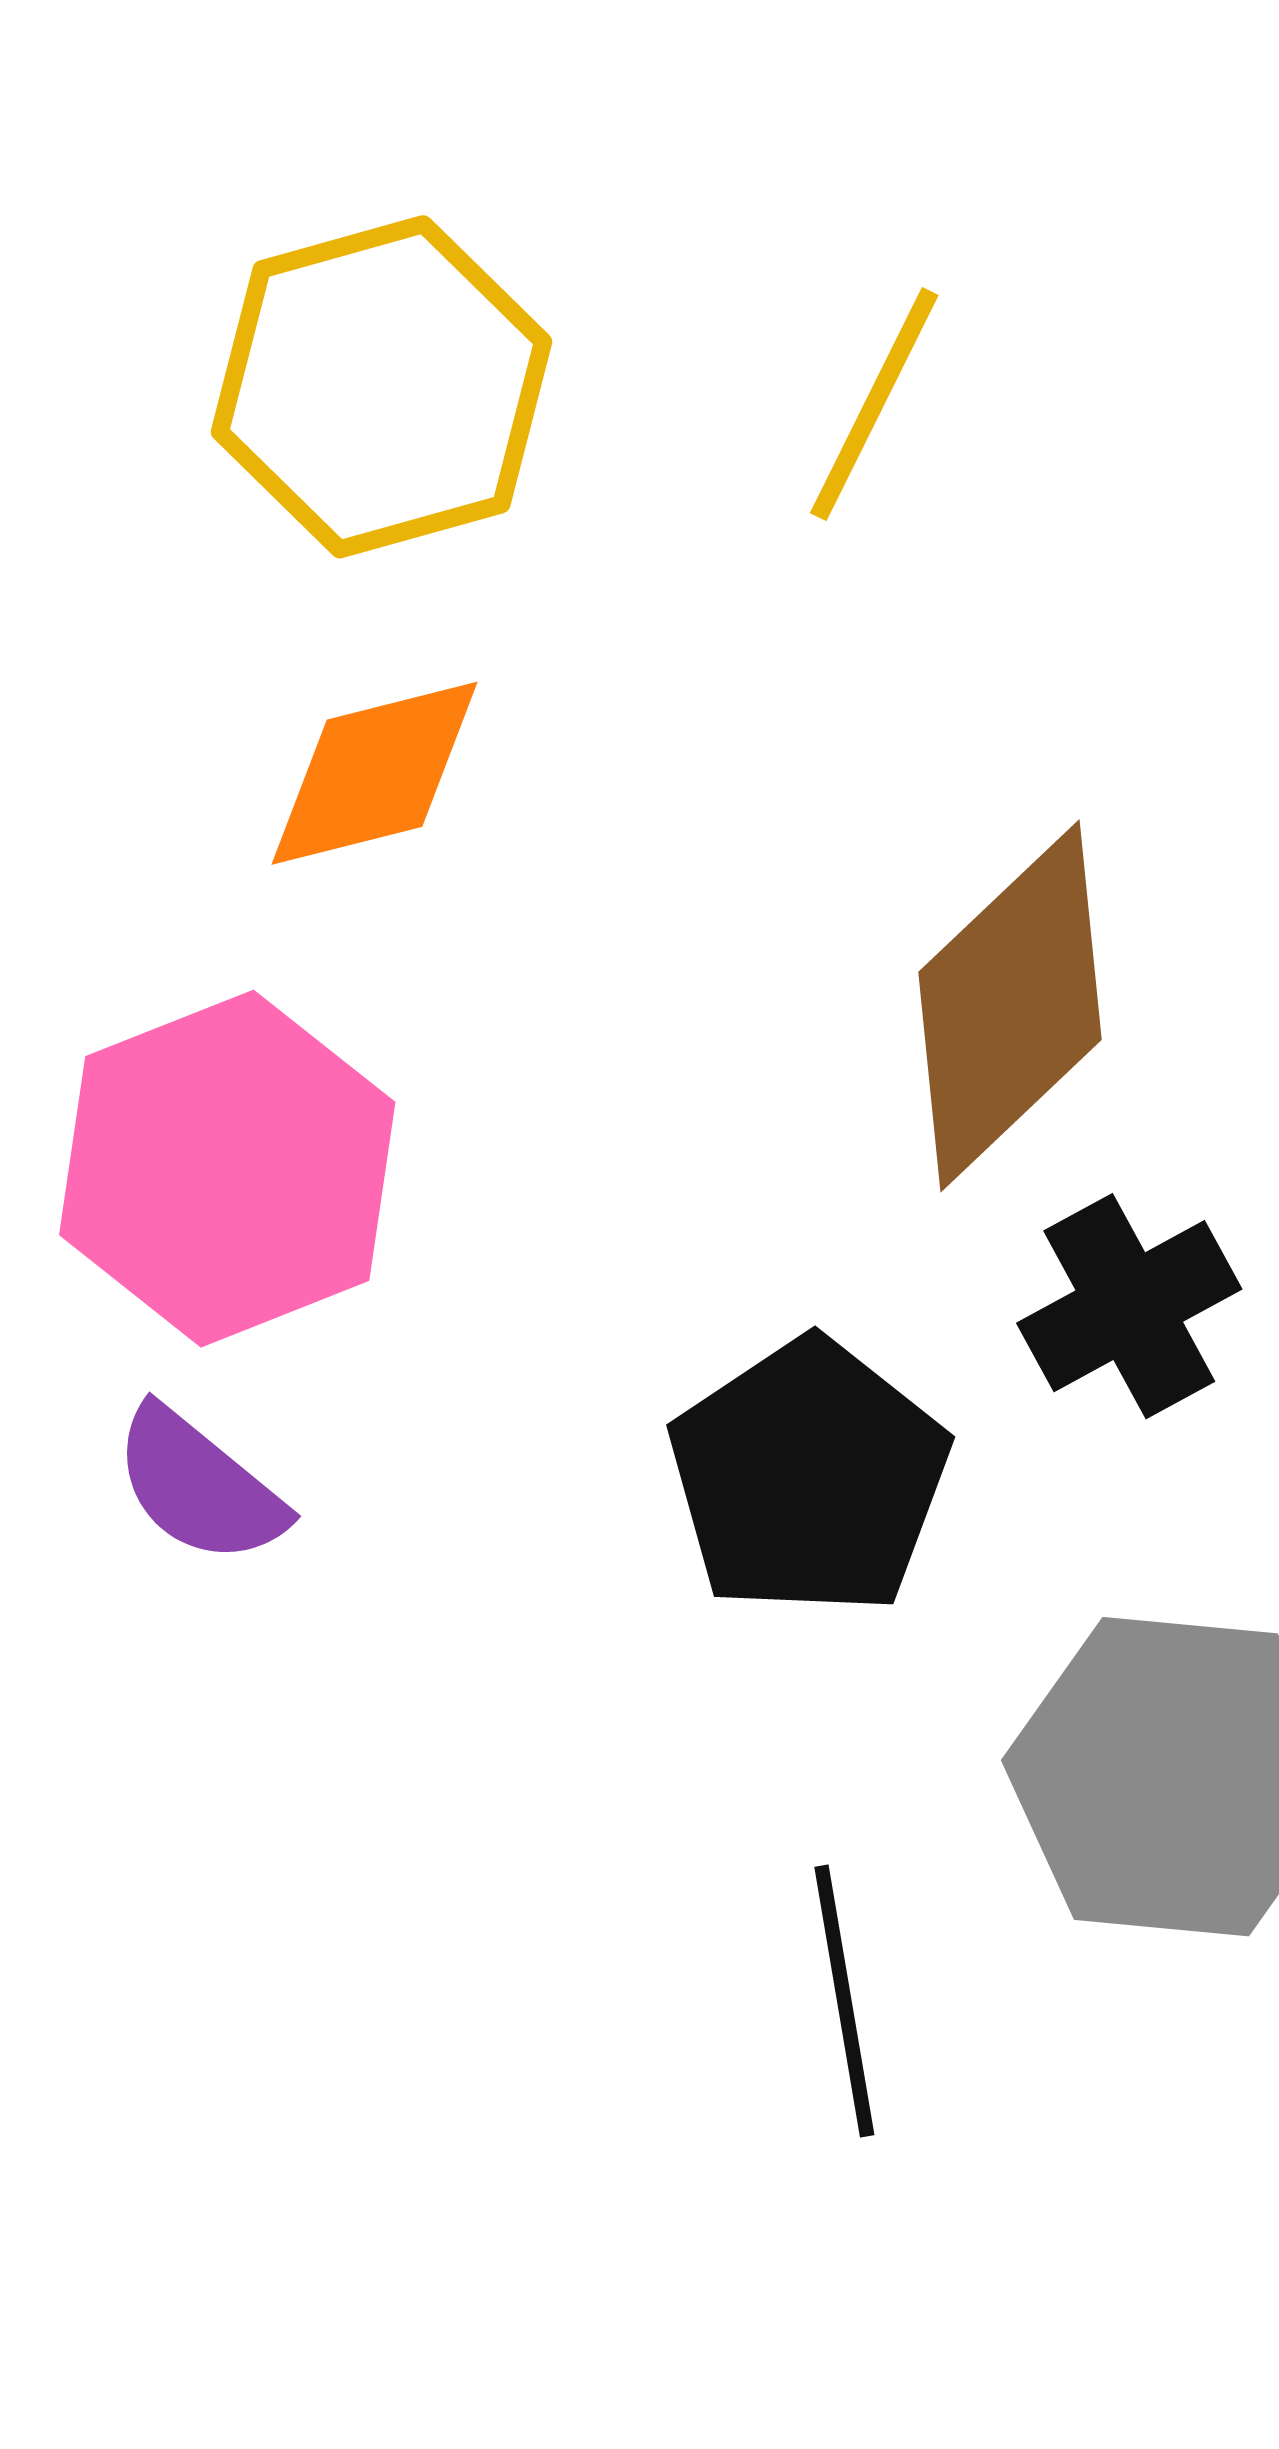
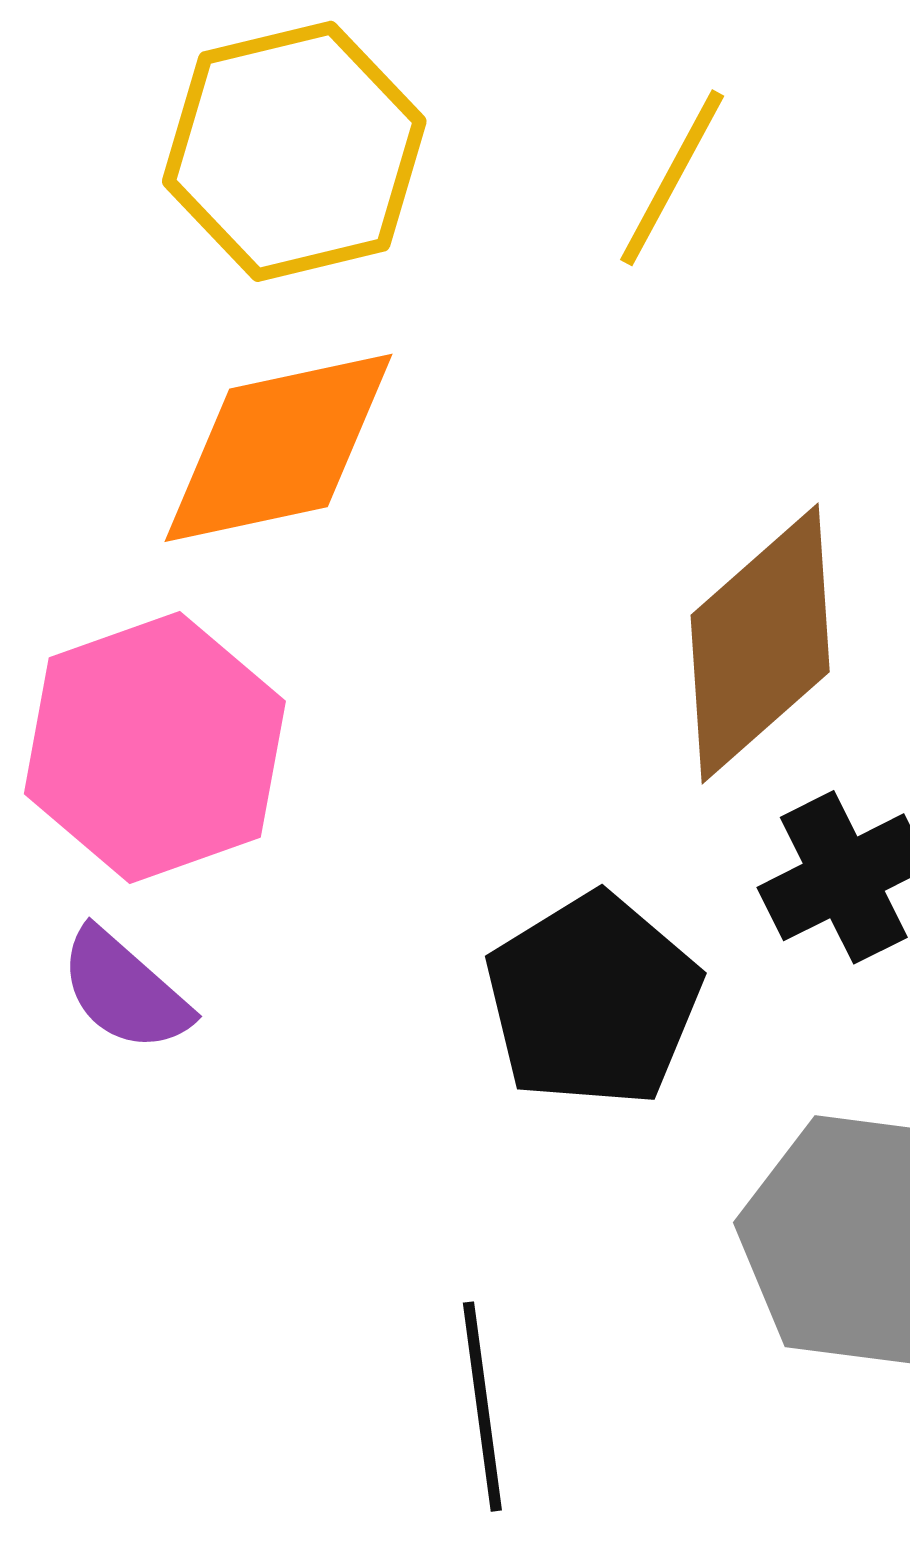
orange diamond: (375, 773) -> (279, 448), size x1.4
black line: (844, 2001) -> (482, 1407), moved

